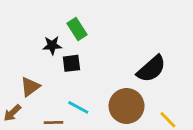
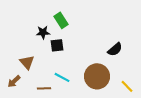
black semicircle: (151, 69) -> (115, 49), size x0.7
brown triangle: (30, 87) -> (27, 62), turned -35

